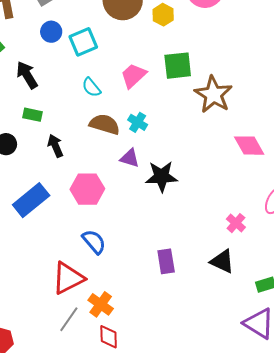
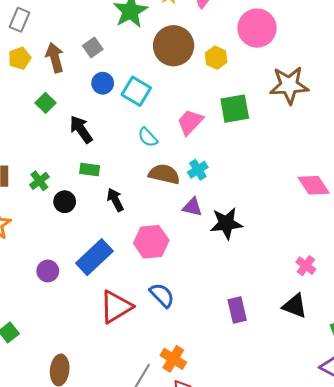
cyan square: (83, 42) -> (136, 91), turned -32
brown star: (213, 95) -> (289, 85), moved, turned -30
cyan cross: (138, 122) -> (198, 170), turned 30
red triangle: (68, 278) -> (116, 307), moved

